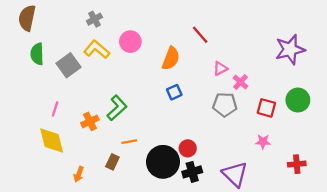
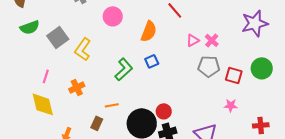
yellow L-shape: (97, 49) -> (83, 49), moved, turned -95
green semicircle: (37, 54) -> (30, 27), turned -108
pink cross: (241, 82) -> (212, 40), moved
gray pentagon: (225, 105) -> (209, 66), moved
green L-shape: (117, 108) -> (124, 69), moved

